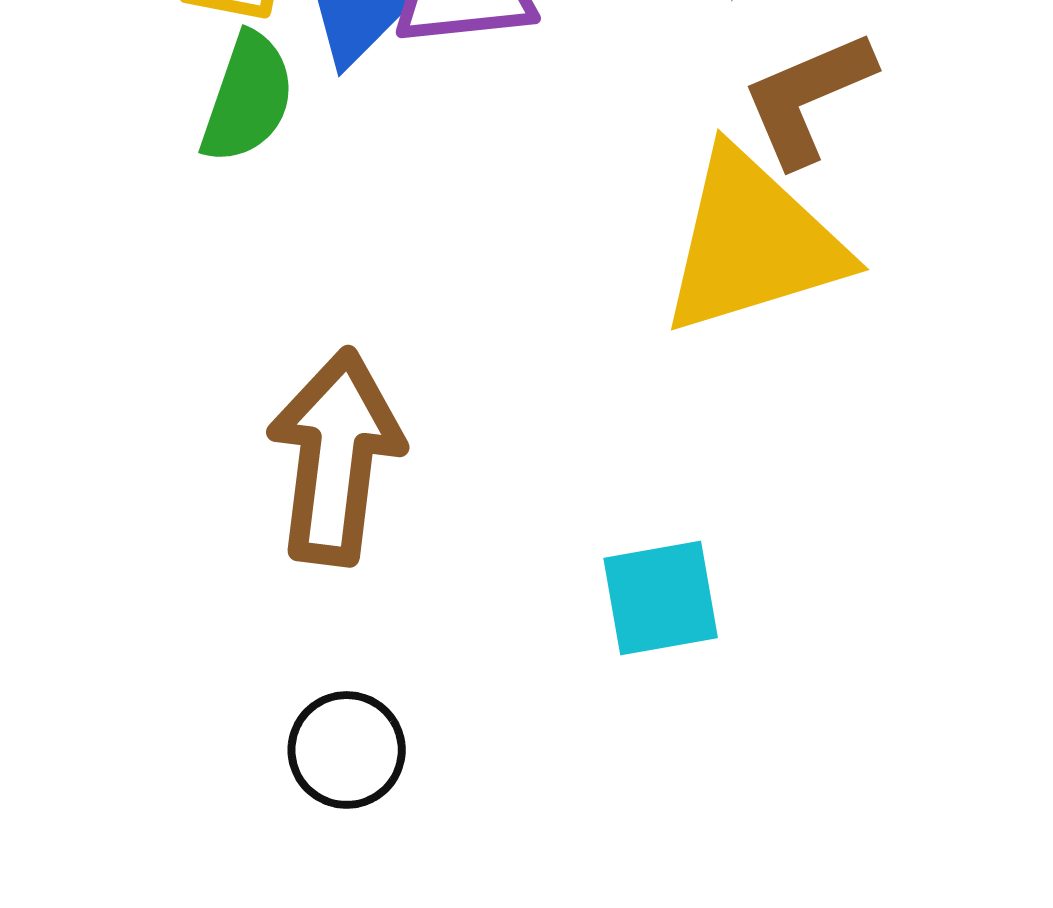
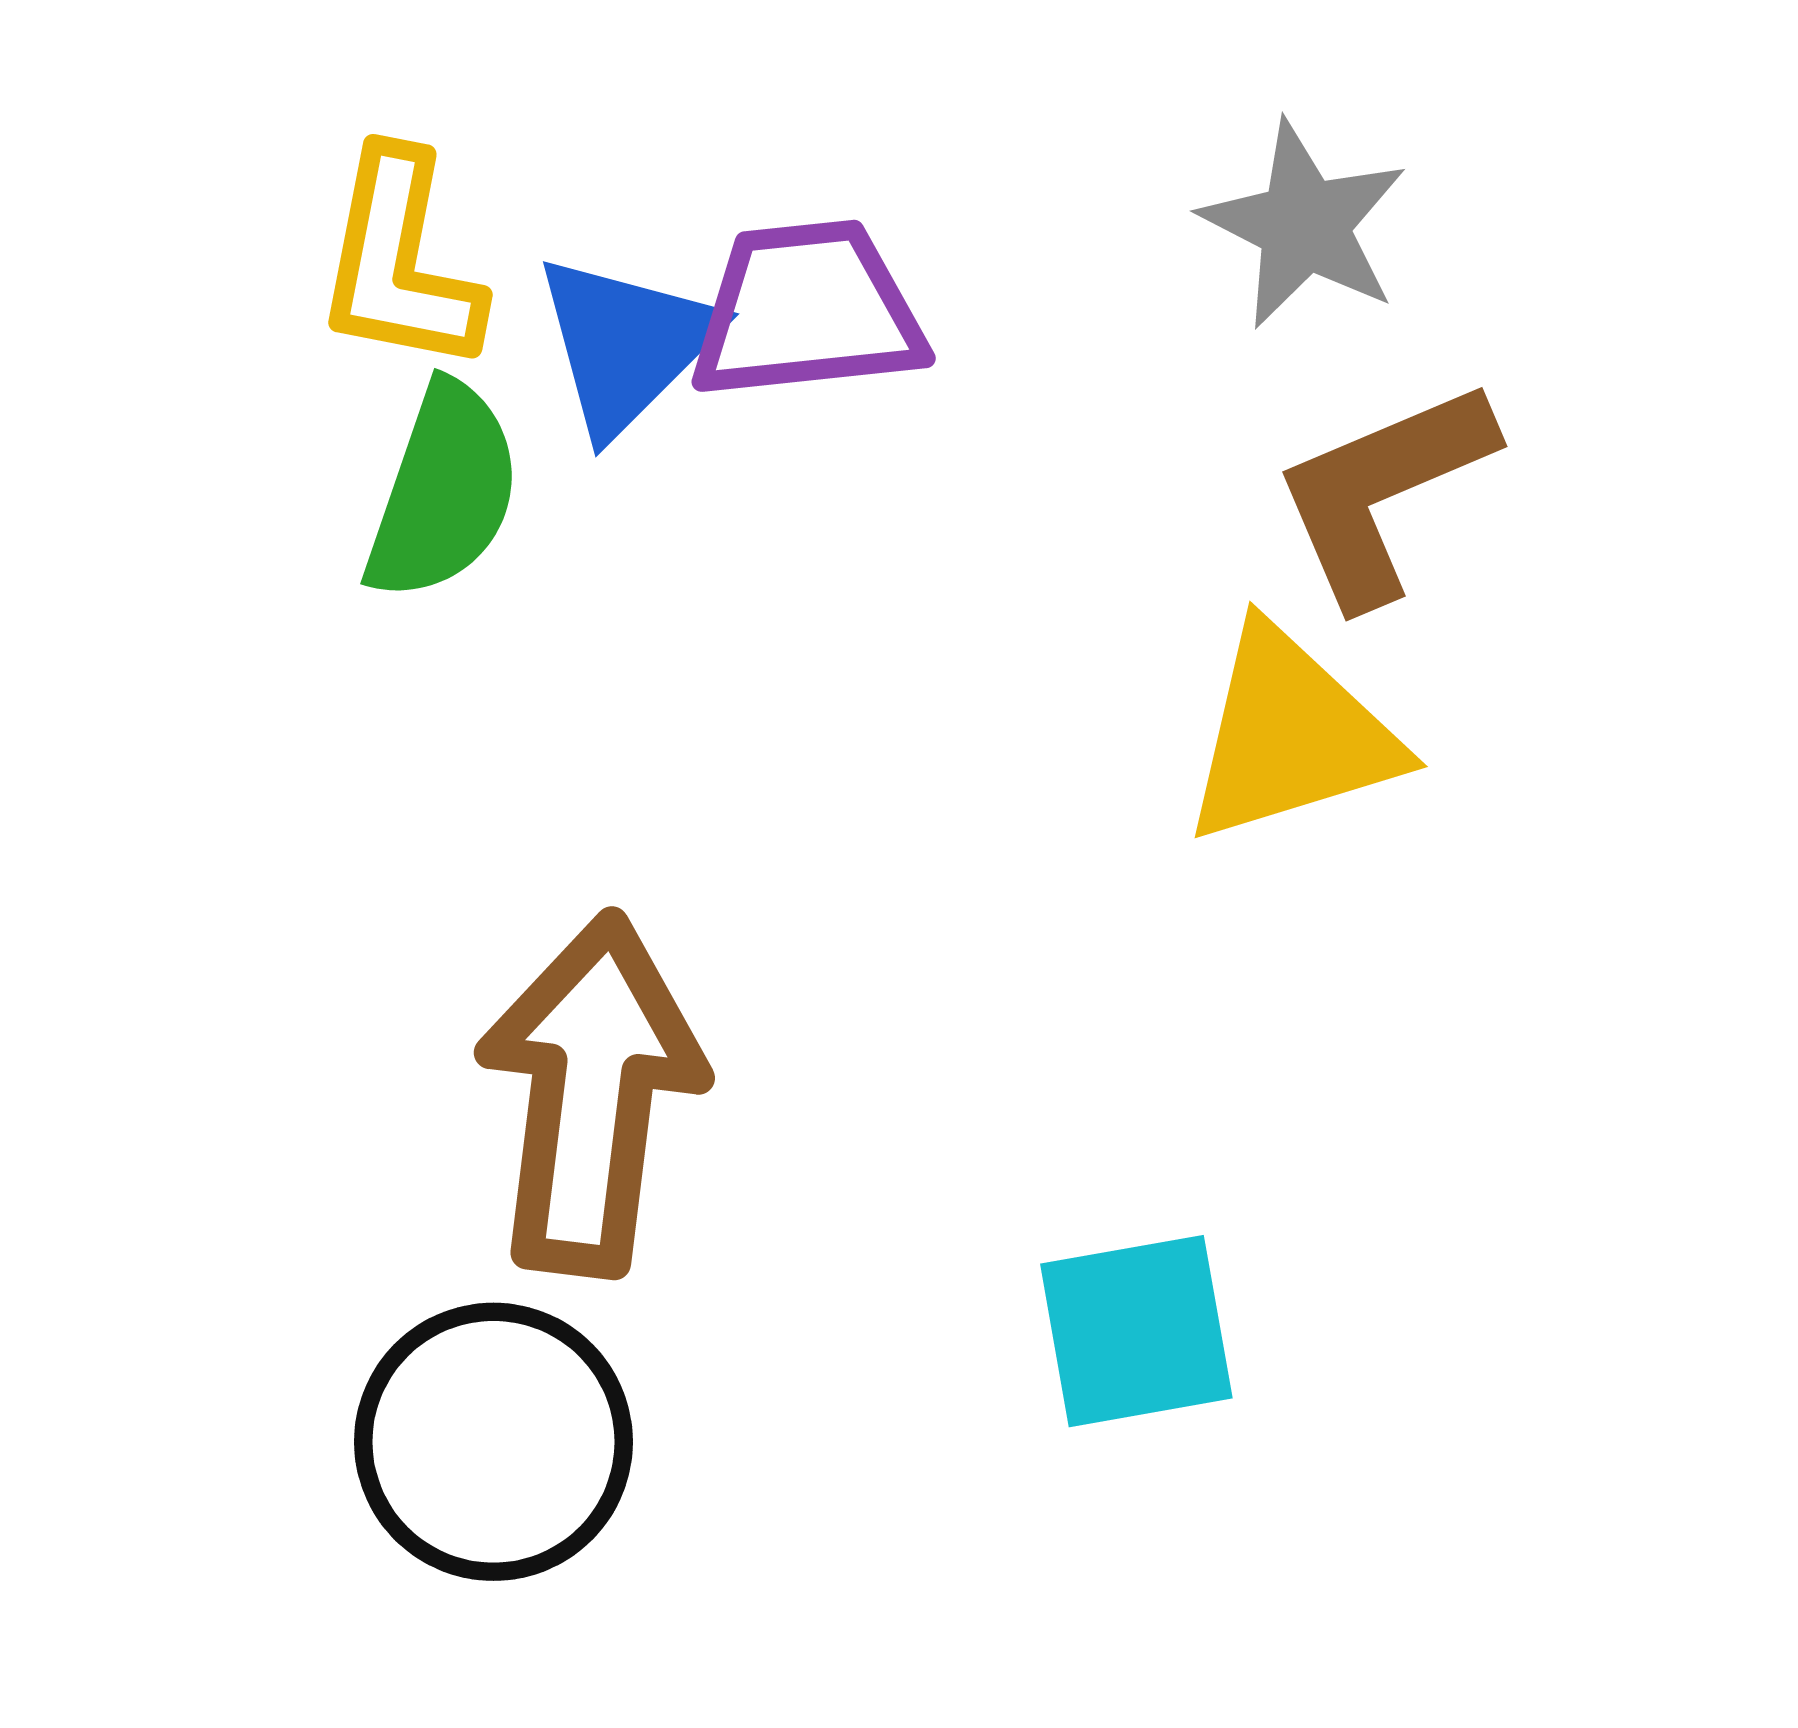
yellow triangle: (753, 243) -> (1291, 735), size x0.7
black circle: (347, 750) -> (493, 1442), moved, size x1.4

